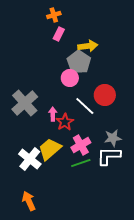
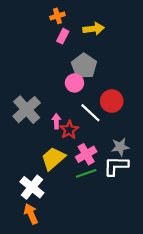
yellow arrow: (88, 46) -> (94, 29), moved
white cross: (30, 159) -> (32, 187), moved

